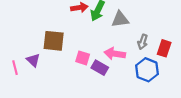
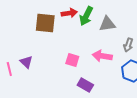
brown square: (54, 41) -> (45, 23), moved
purple rectangle: (100, 68) -> (85, 85), moved

